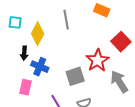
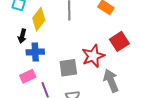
blue cross: (40, 67) -> (35, 52), turned -36
pink rectangle: (25, 87) -> (28, 76), moved, turned 42

